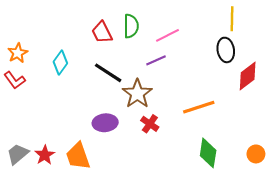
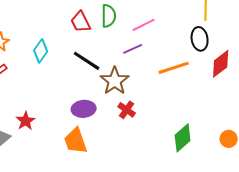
orange line: (199, 107) -> (174, 68), moved
green diamond: (208, 153) -> (183, 138), turned 40
red star: (45, 155) -> (26, 121), moved
orange trapezoid: (78, 156) -> (76, 141), moved

